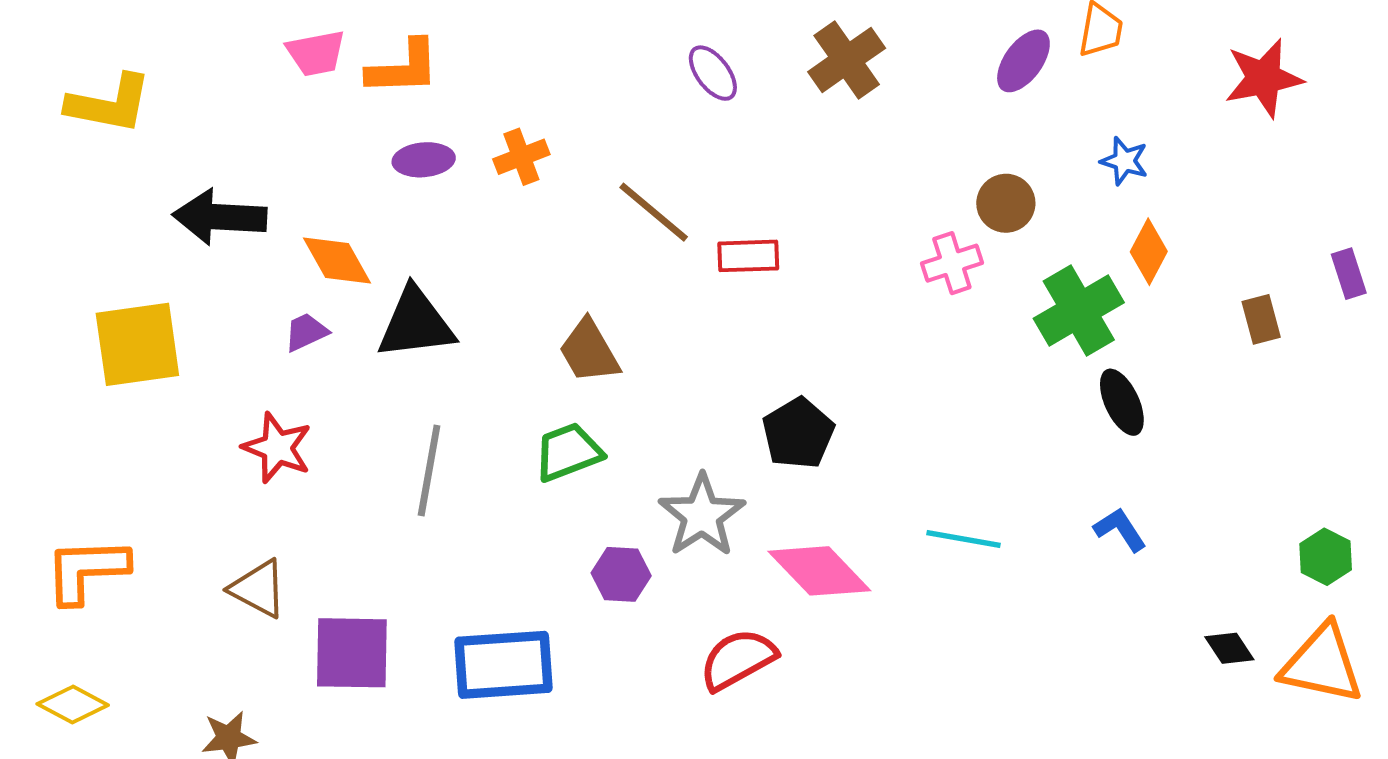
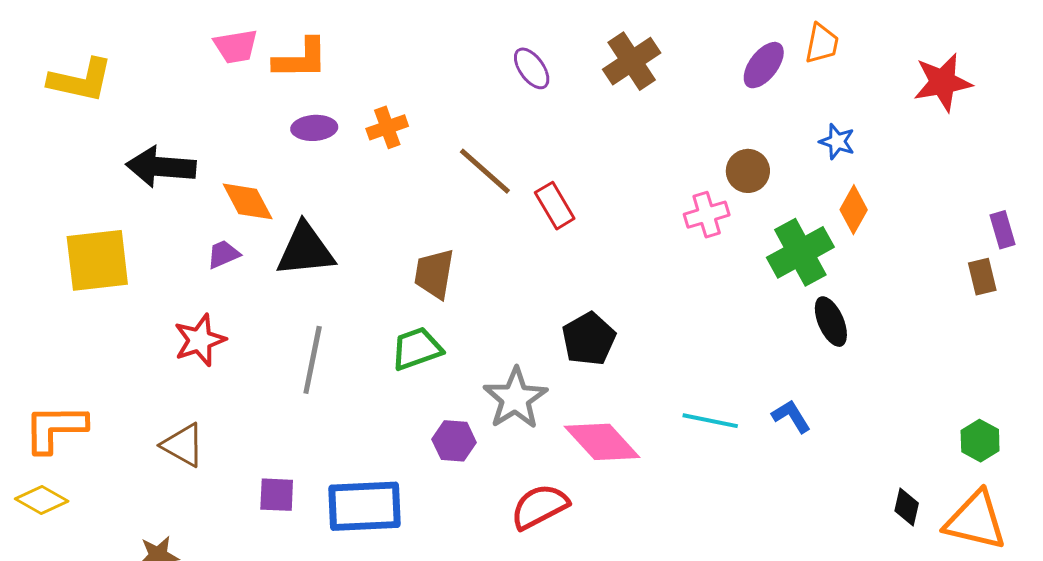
red rectangle: (748, 256) -> (555, 206), turned 60
brown rectangle: (1261, 319) -> (982, 277), moved
brown trapezoid: (589, 351) -> (434, 274), turned 38
red star: (277, 448) -> (200, 340), turned 30
blue L-shape: (1120, 530) -> (791, 416), moved
black diamond: (1229, 648) -> (907, 507), turned 45
purple square: (352, 653) -> (277, 495), moved, size x0.6
yellow diamond: (73, 705) -> (42, 500), moved

